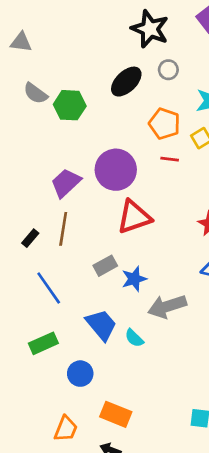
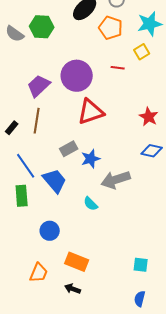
gray semicircle: (36, 93) -> (15, 34), moved
orange pentagon: (164, 124) -> (111, 28), moved
blue trapezoid: (101, 325) -> (55, 181), moved
green rectangle: (43, 343) -> (22, 196), moved, turned -70

